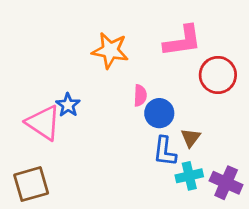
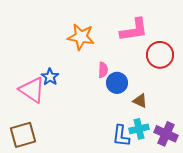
brown triangle: (191, 138) -> (140, 101), turned -42
blue L-shape: (165, 151) -> (121, 136), moved

